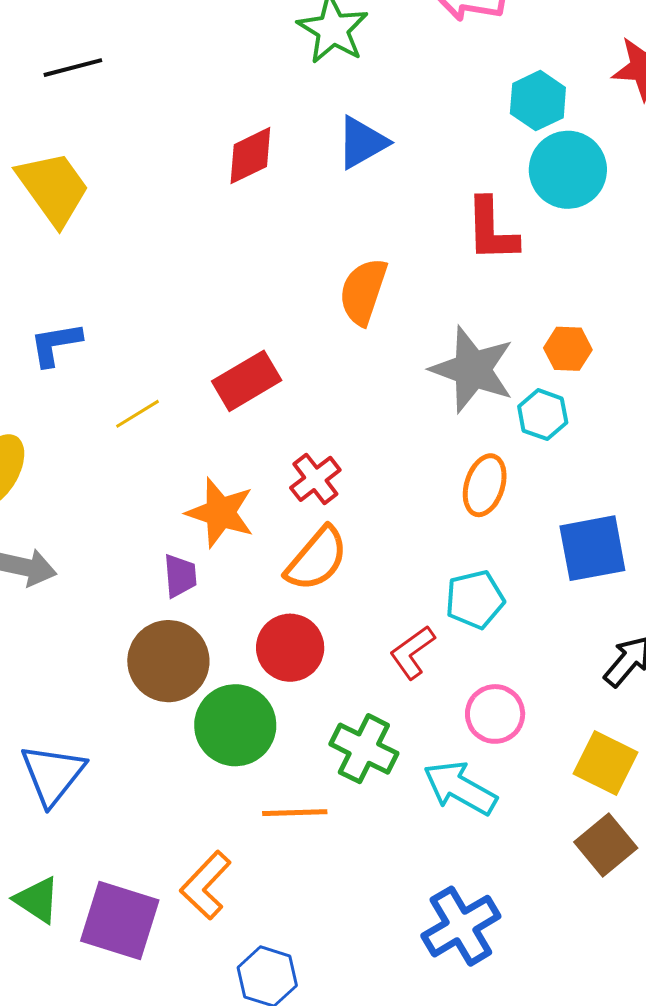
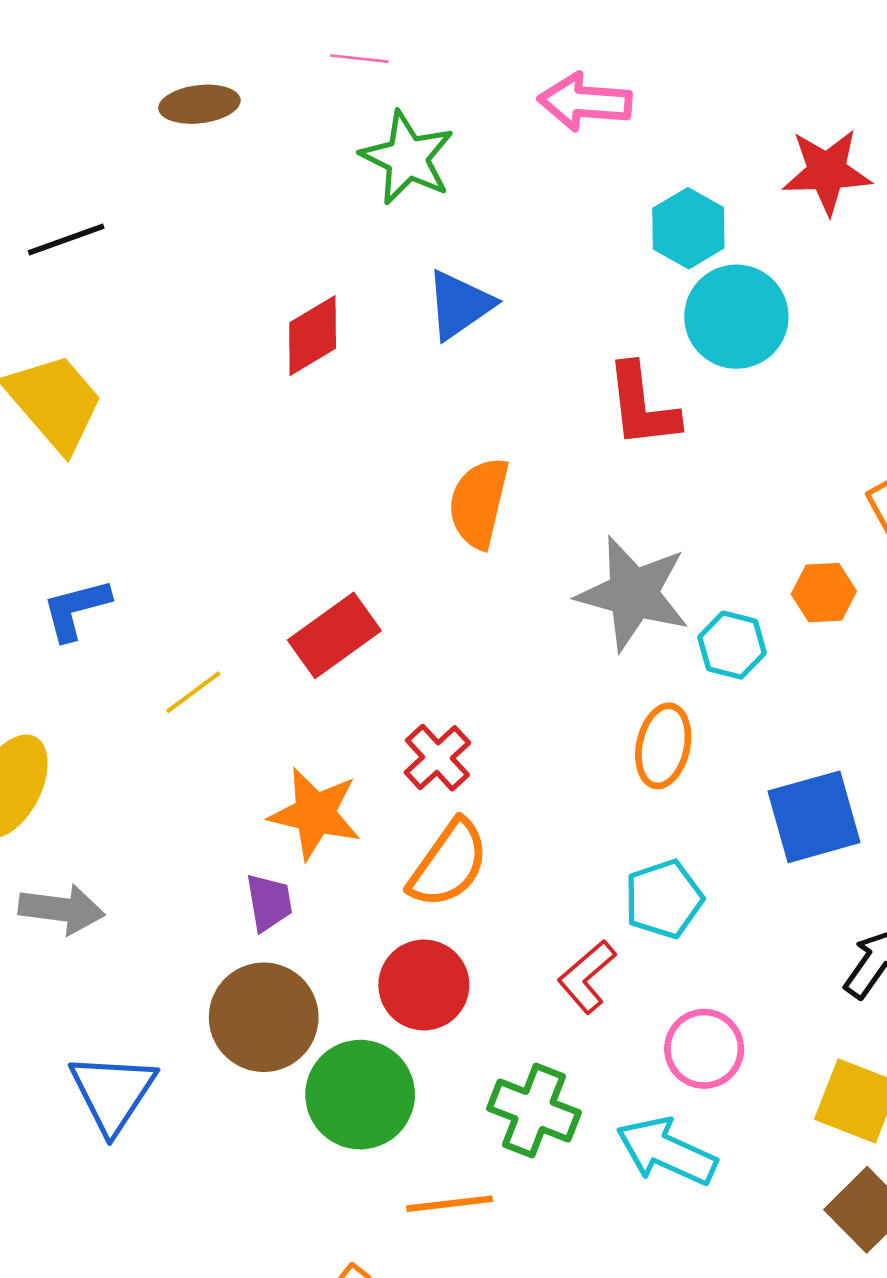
orange hexagon: (568, 349) -> (824, 593), moved
blue triangle: (53, 774) -> (113, 1093), moved

